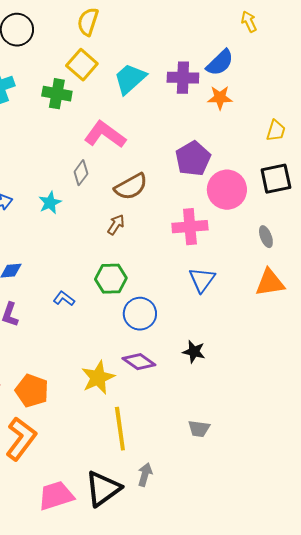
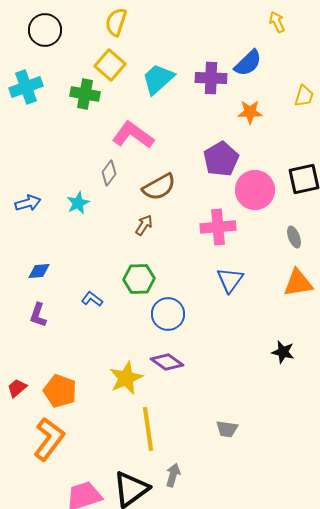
orange star: (220, 98) -> (250, 112), moved
yellow trapezoid: (276, 131) -> (304, 96), moved
black star: (194, 352) -> (283, 352), moved

